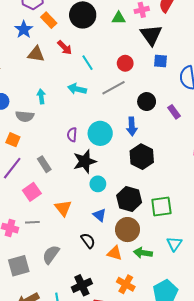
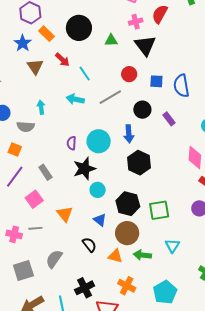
green triangle: (119, 18) -> (111, 40), moved
brown triangle: (36, 54) -> (35, 67), turned 48
blue square: (161, 61) -> (156, 81), moved
red circle: (125, 63) -> (129, 74), moved

